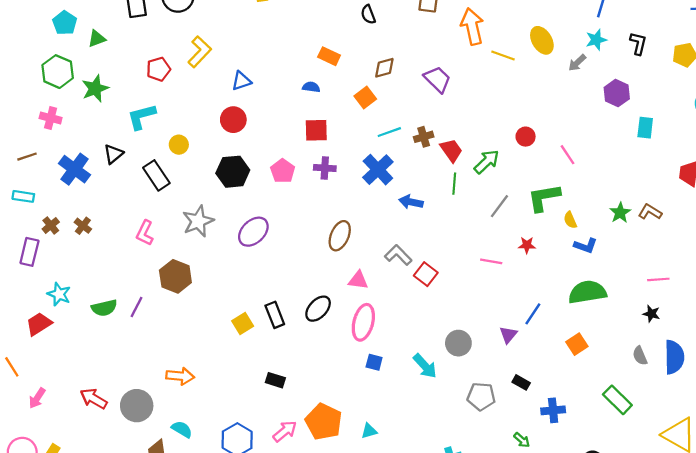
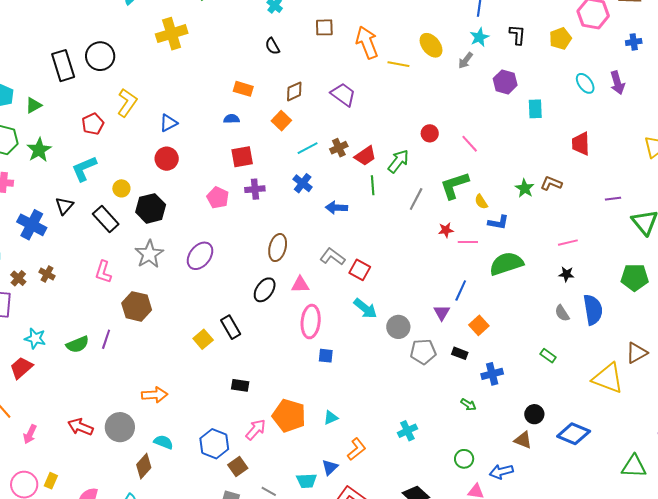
red trapezoid: (451, 150) -> (365, 156), turned 100
blue cross: (378, 170) -> (303, 183), size x0.7
black hexagon: (233, 172) -> (151, 208), moved
pink line: (491, 261) -> (468, 242), moved
black ellipse: (318, 309) -> (265, 290), moved
orange square: (577, 344) -> (479, 325), moved
cyan arrow: (425, 366) -> (365, 308), moved
gray pentagon: (481, 396) -> (423, 352), moved
green rectangle: (617, 400) -> (548, 356), size x0.6

